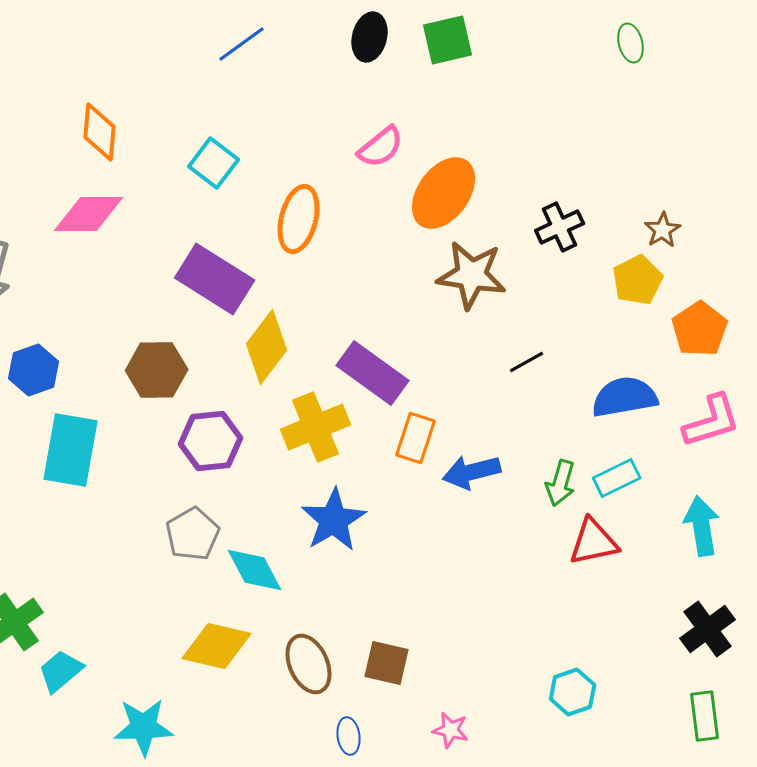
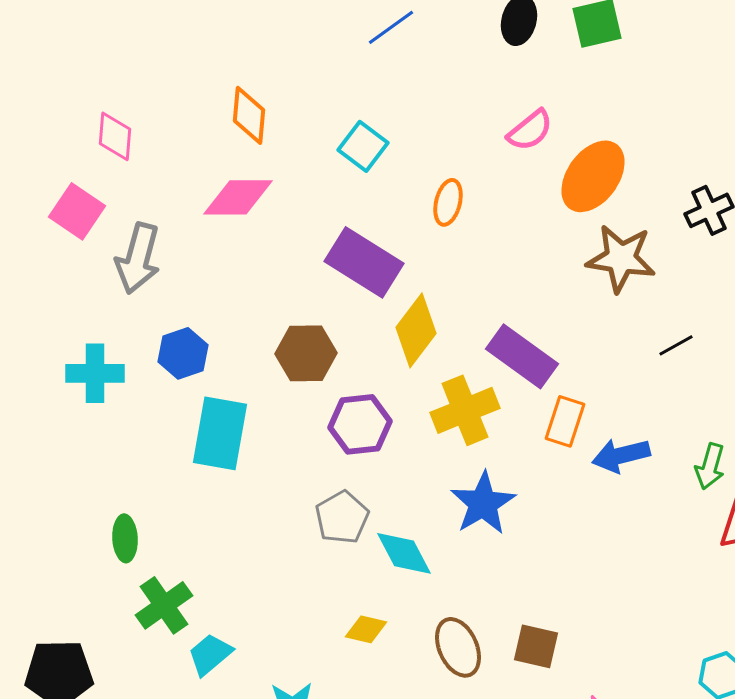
orange ellipse: (299, 219) -> (448, 202), size x0.7
yellow diamond: (217, 646) -> (366, 629), size x0.6

